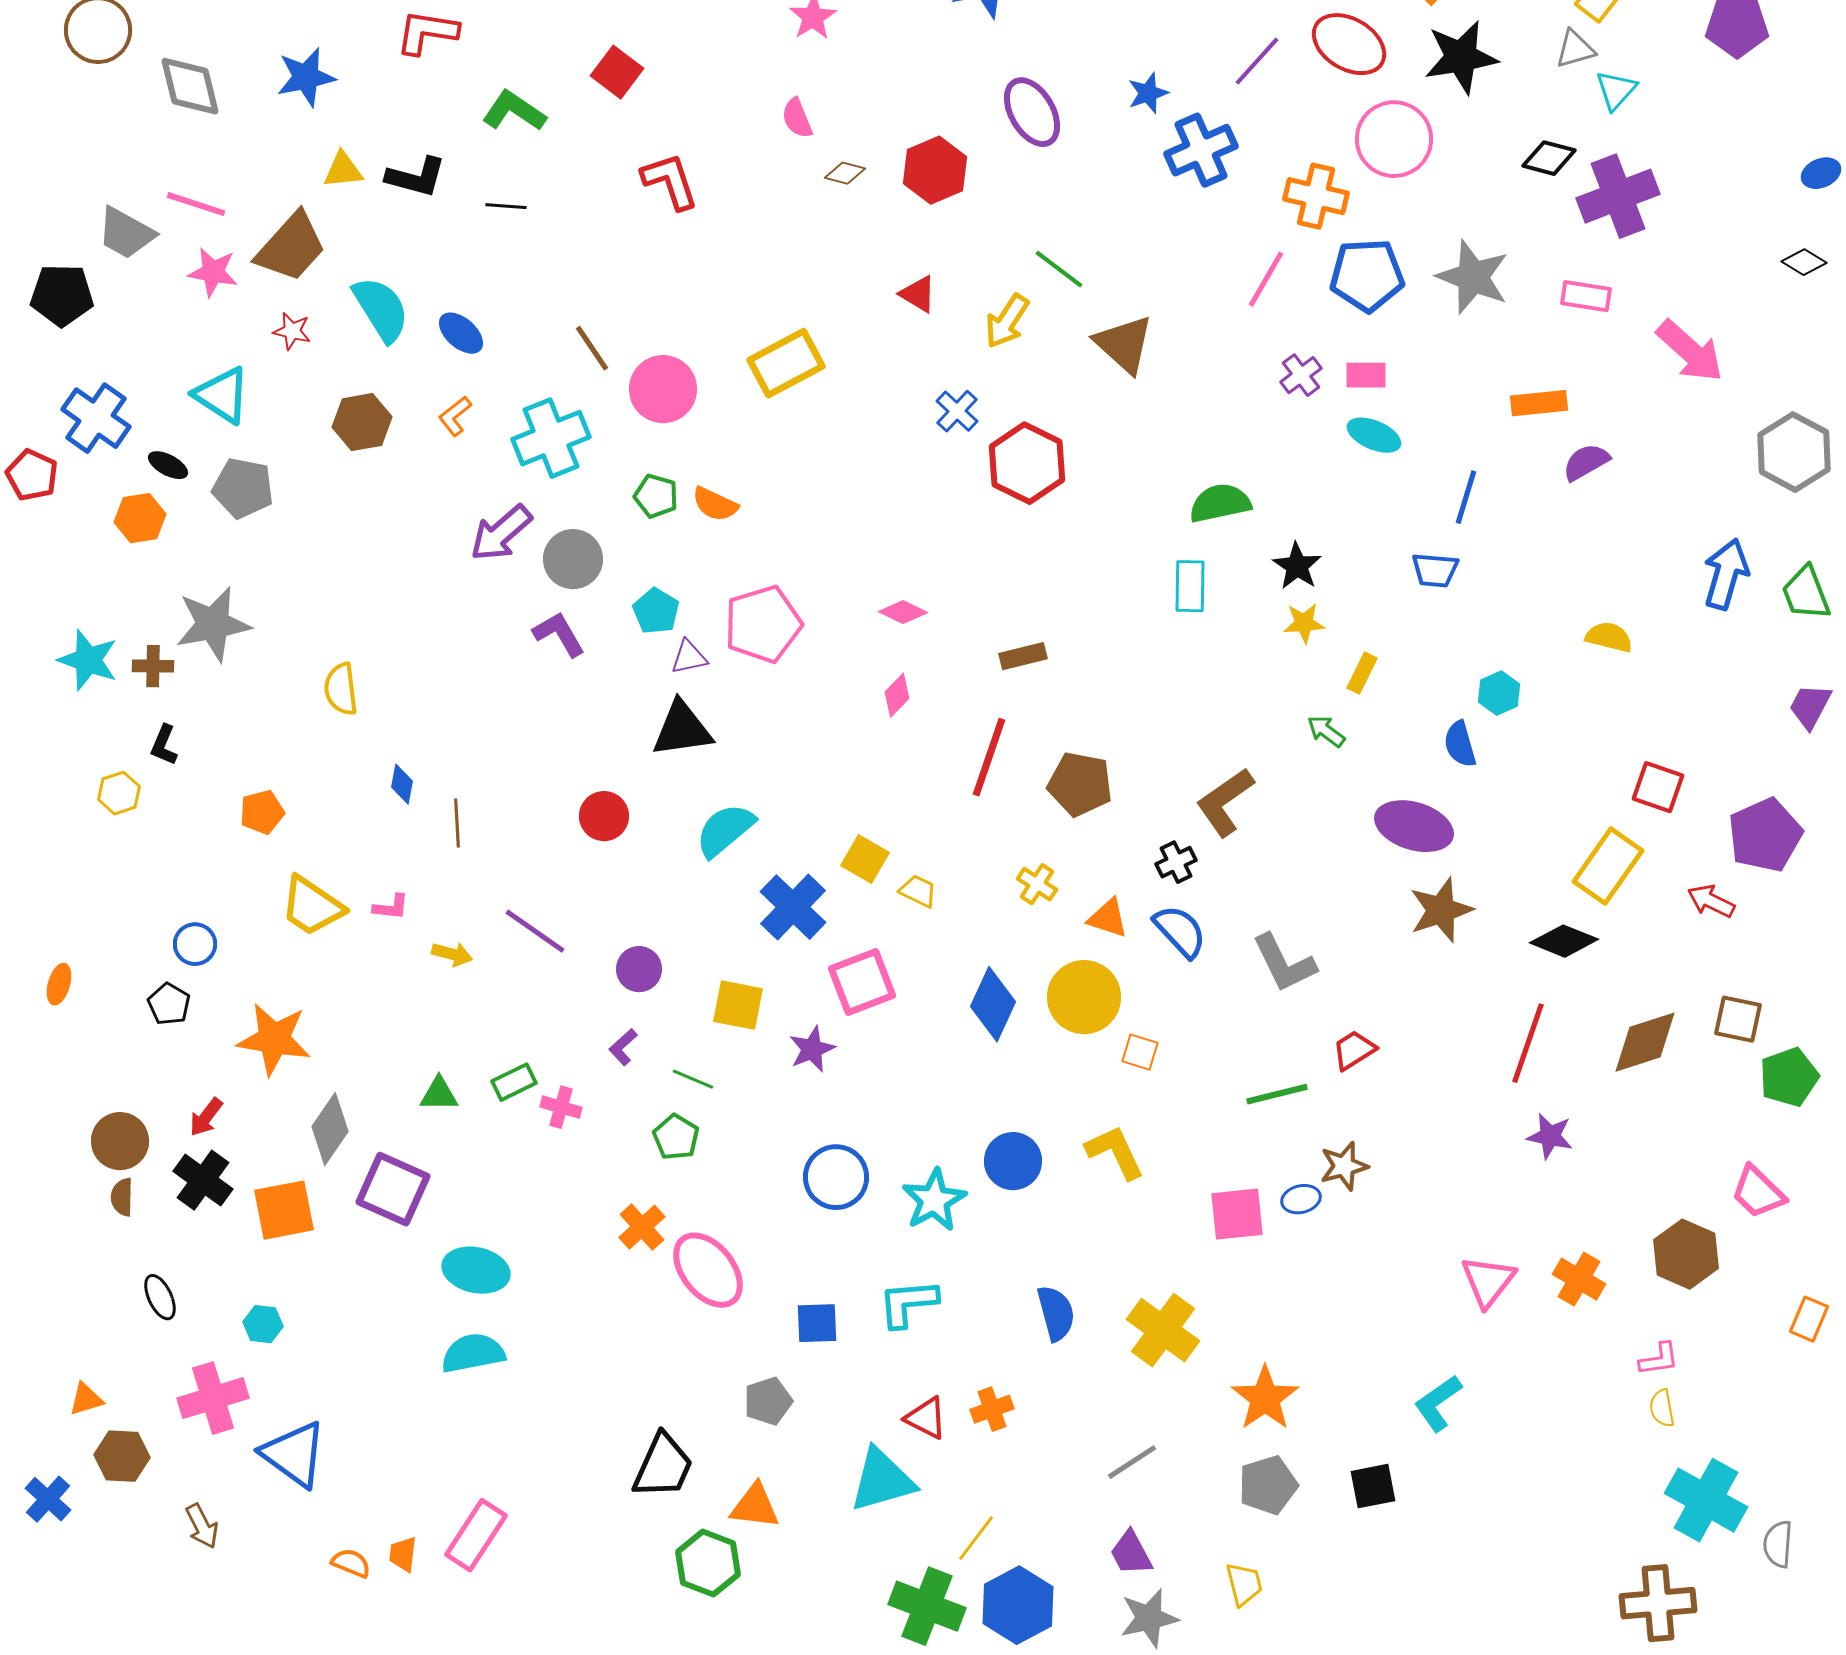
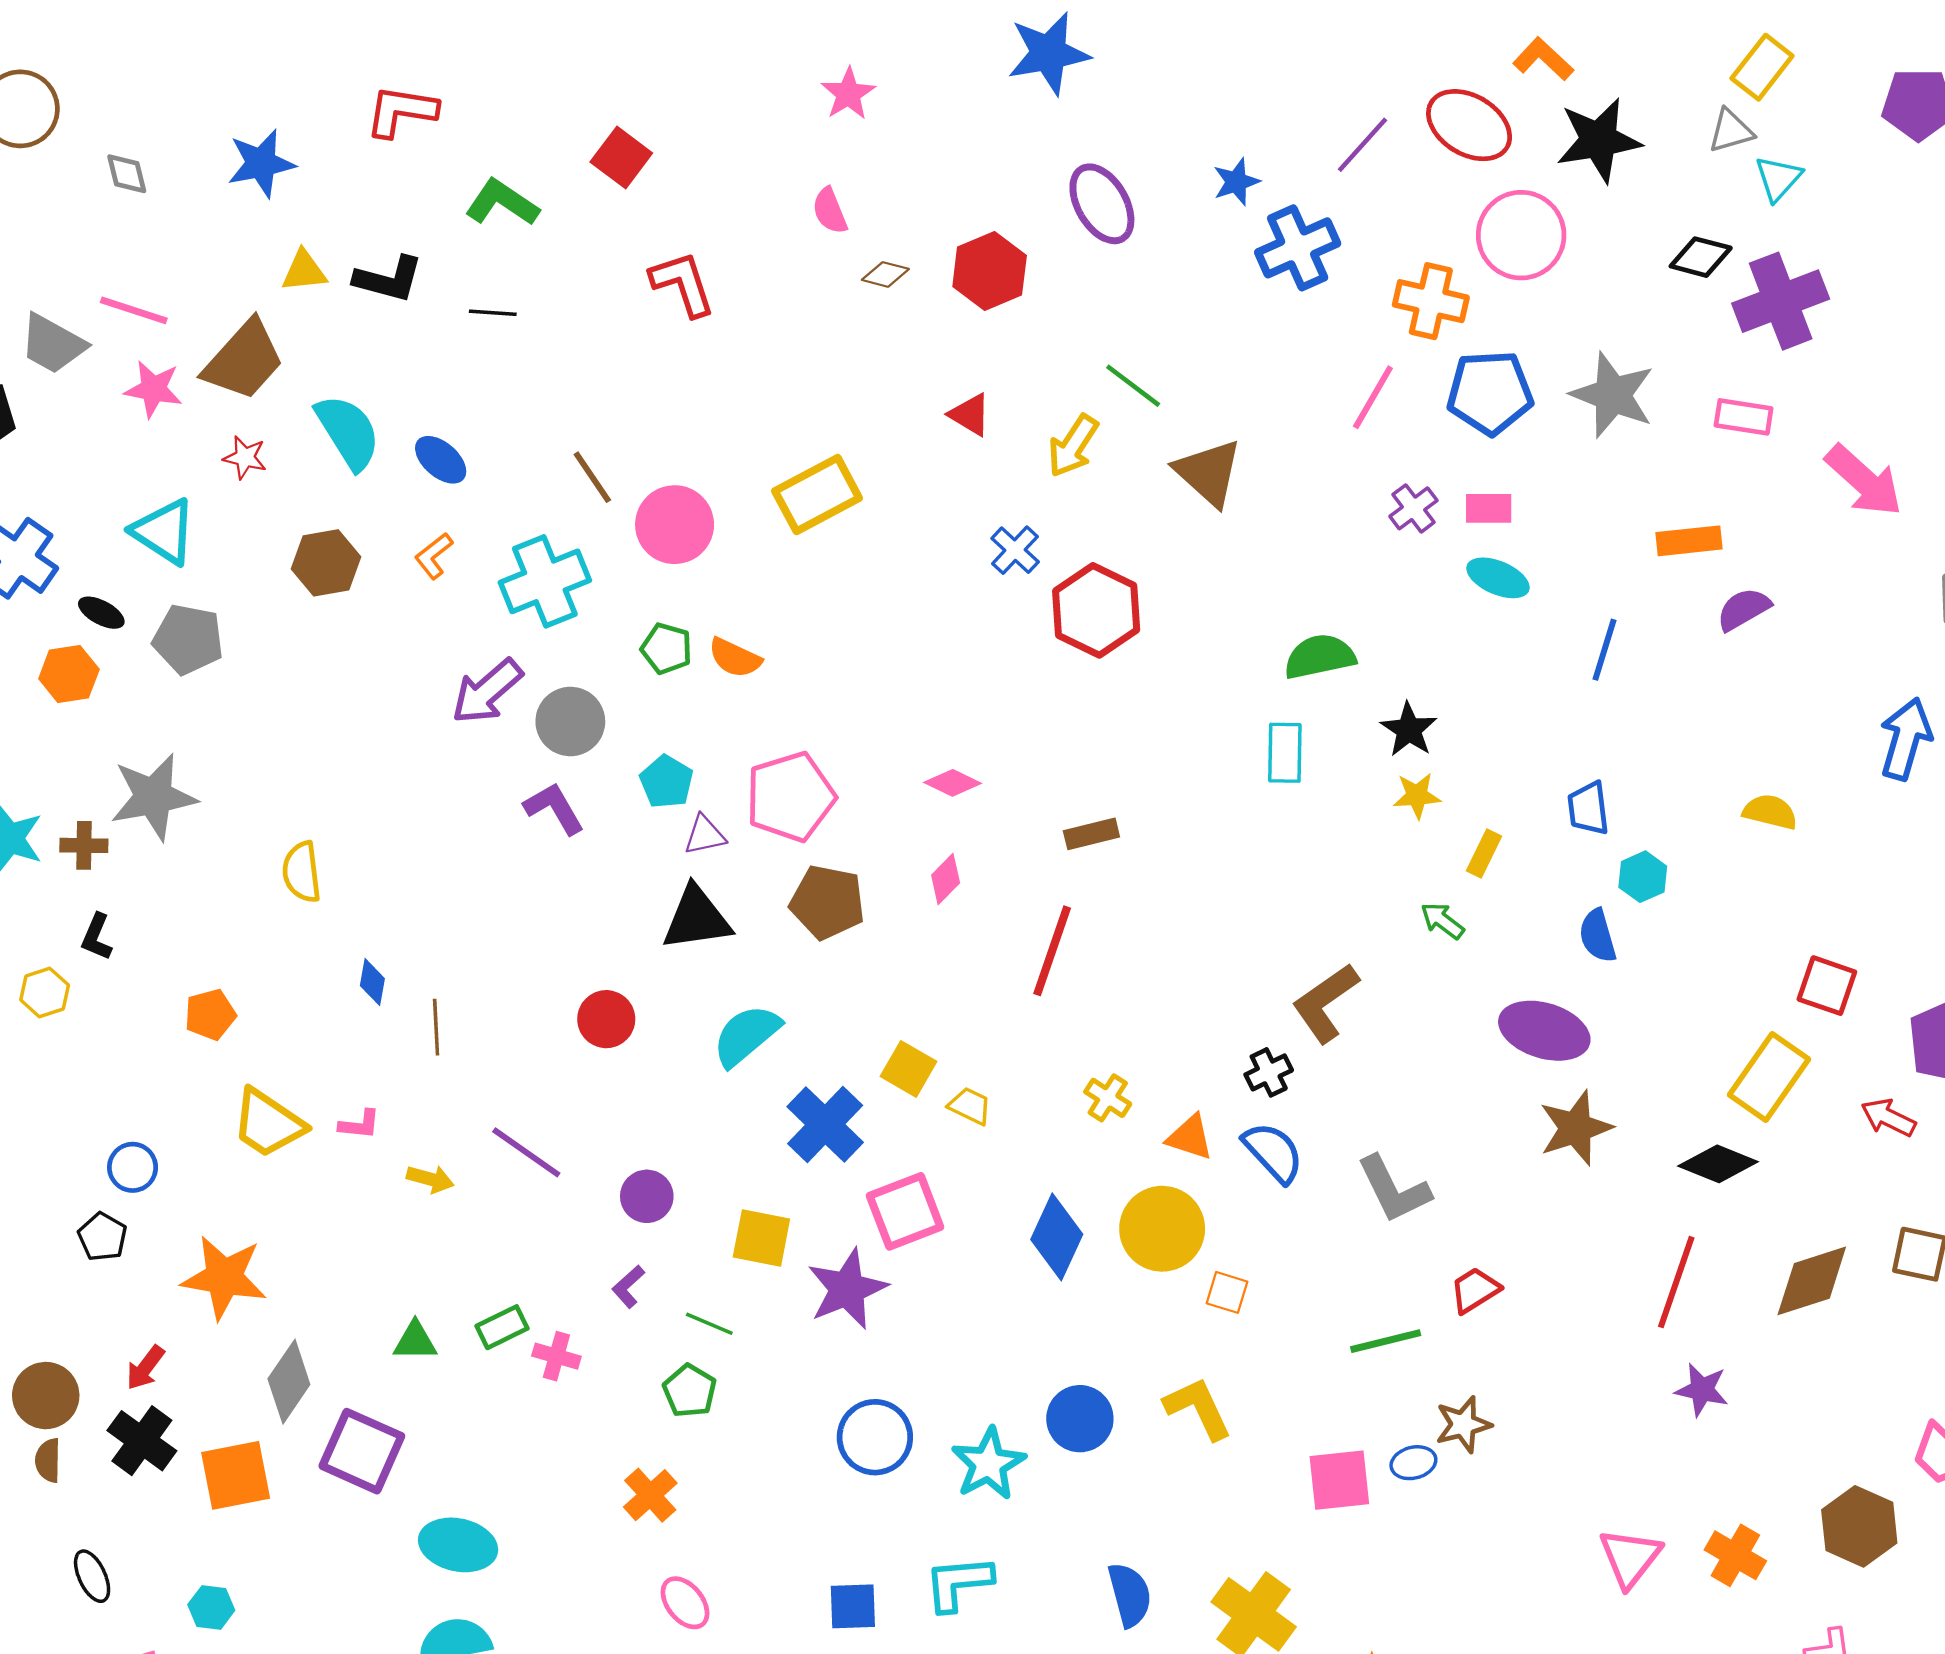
gray diamond: (190, 86) -> (127, 174), size x0.6
blue trapezoid: (1435, 570) -> (1588, 808), moved, turned 78
brown pentagon: (1080, 784) -> (827, 902), moved
purple star: (812, 1049) -> (847, 1289), size x1.5
pink ellipse: (708, 1270) -> (685, 1603), moved, size x0.6

